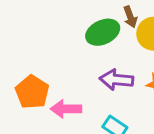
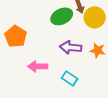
orange pentagon: (32, 92) -> (16, 36), moved

